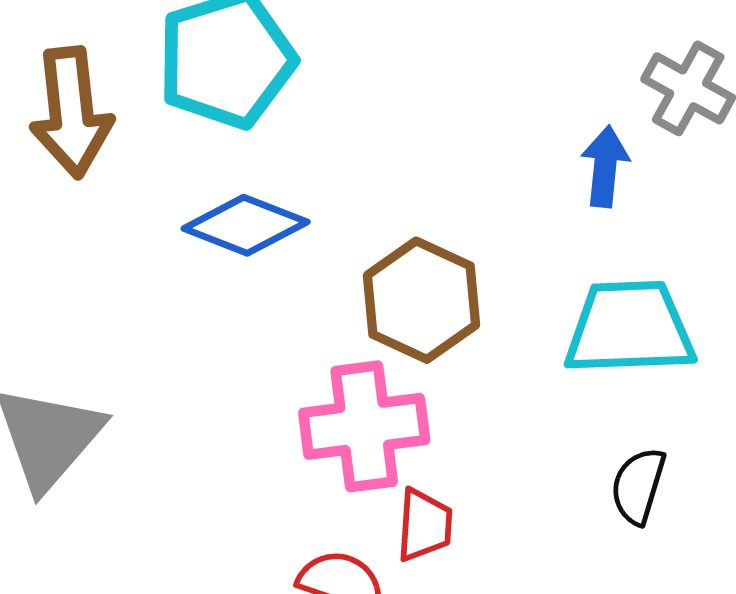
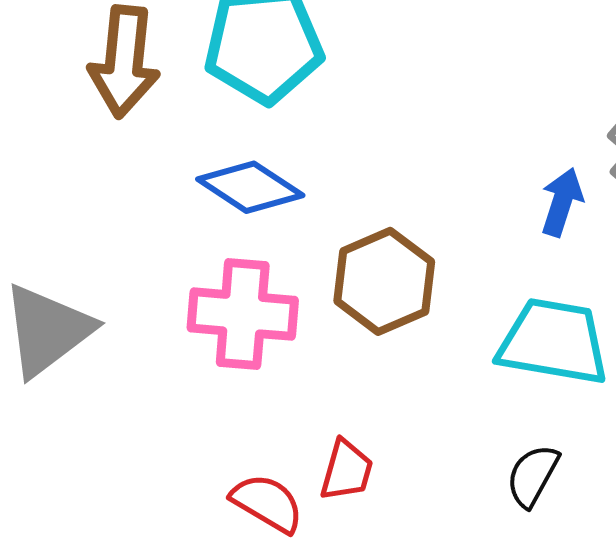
pink cross: (364, 426) -> (243, 314), moved

